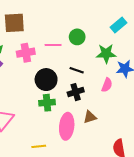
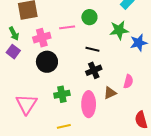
black circle: (46, 80) -> (47, 62), moved
pink semicircle: (107, 85) -> (128, 81), moved
green cross: (47, 103) -> (62, 94), moved

